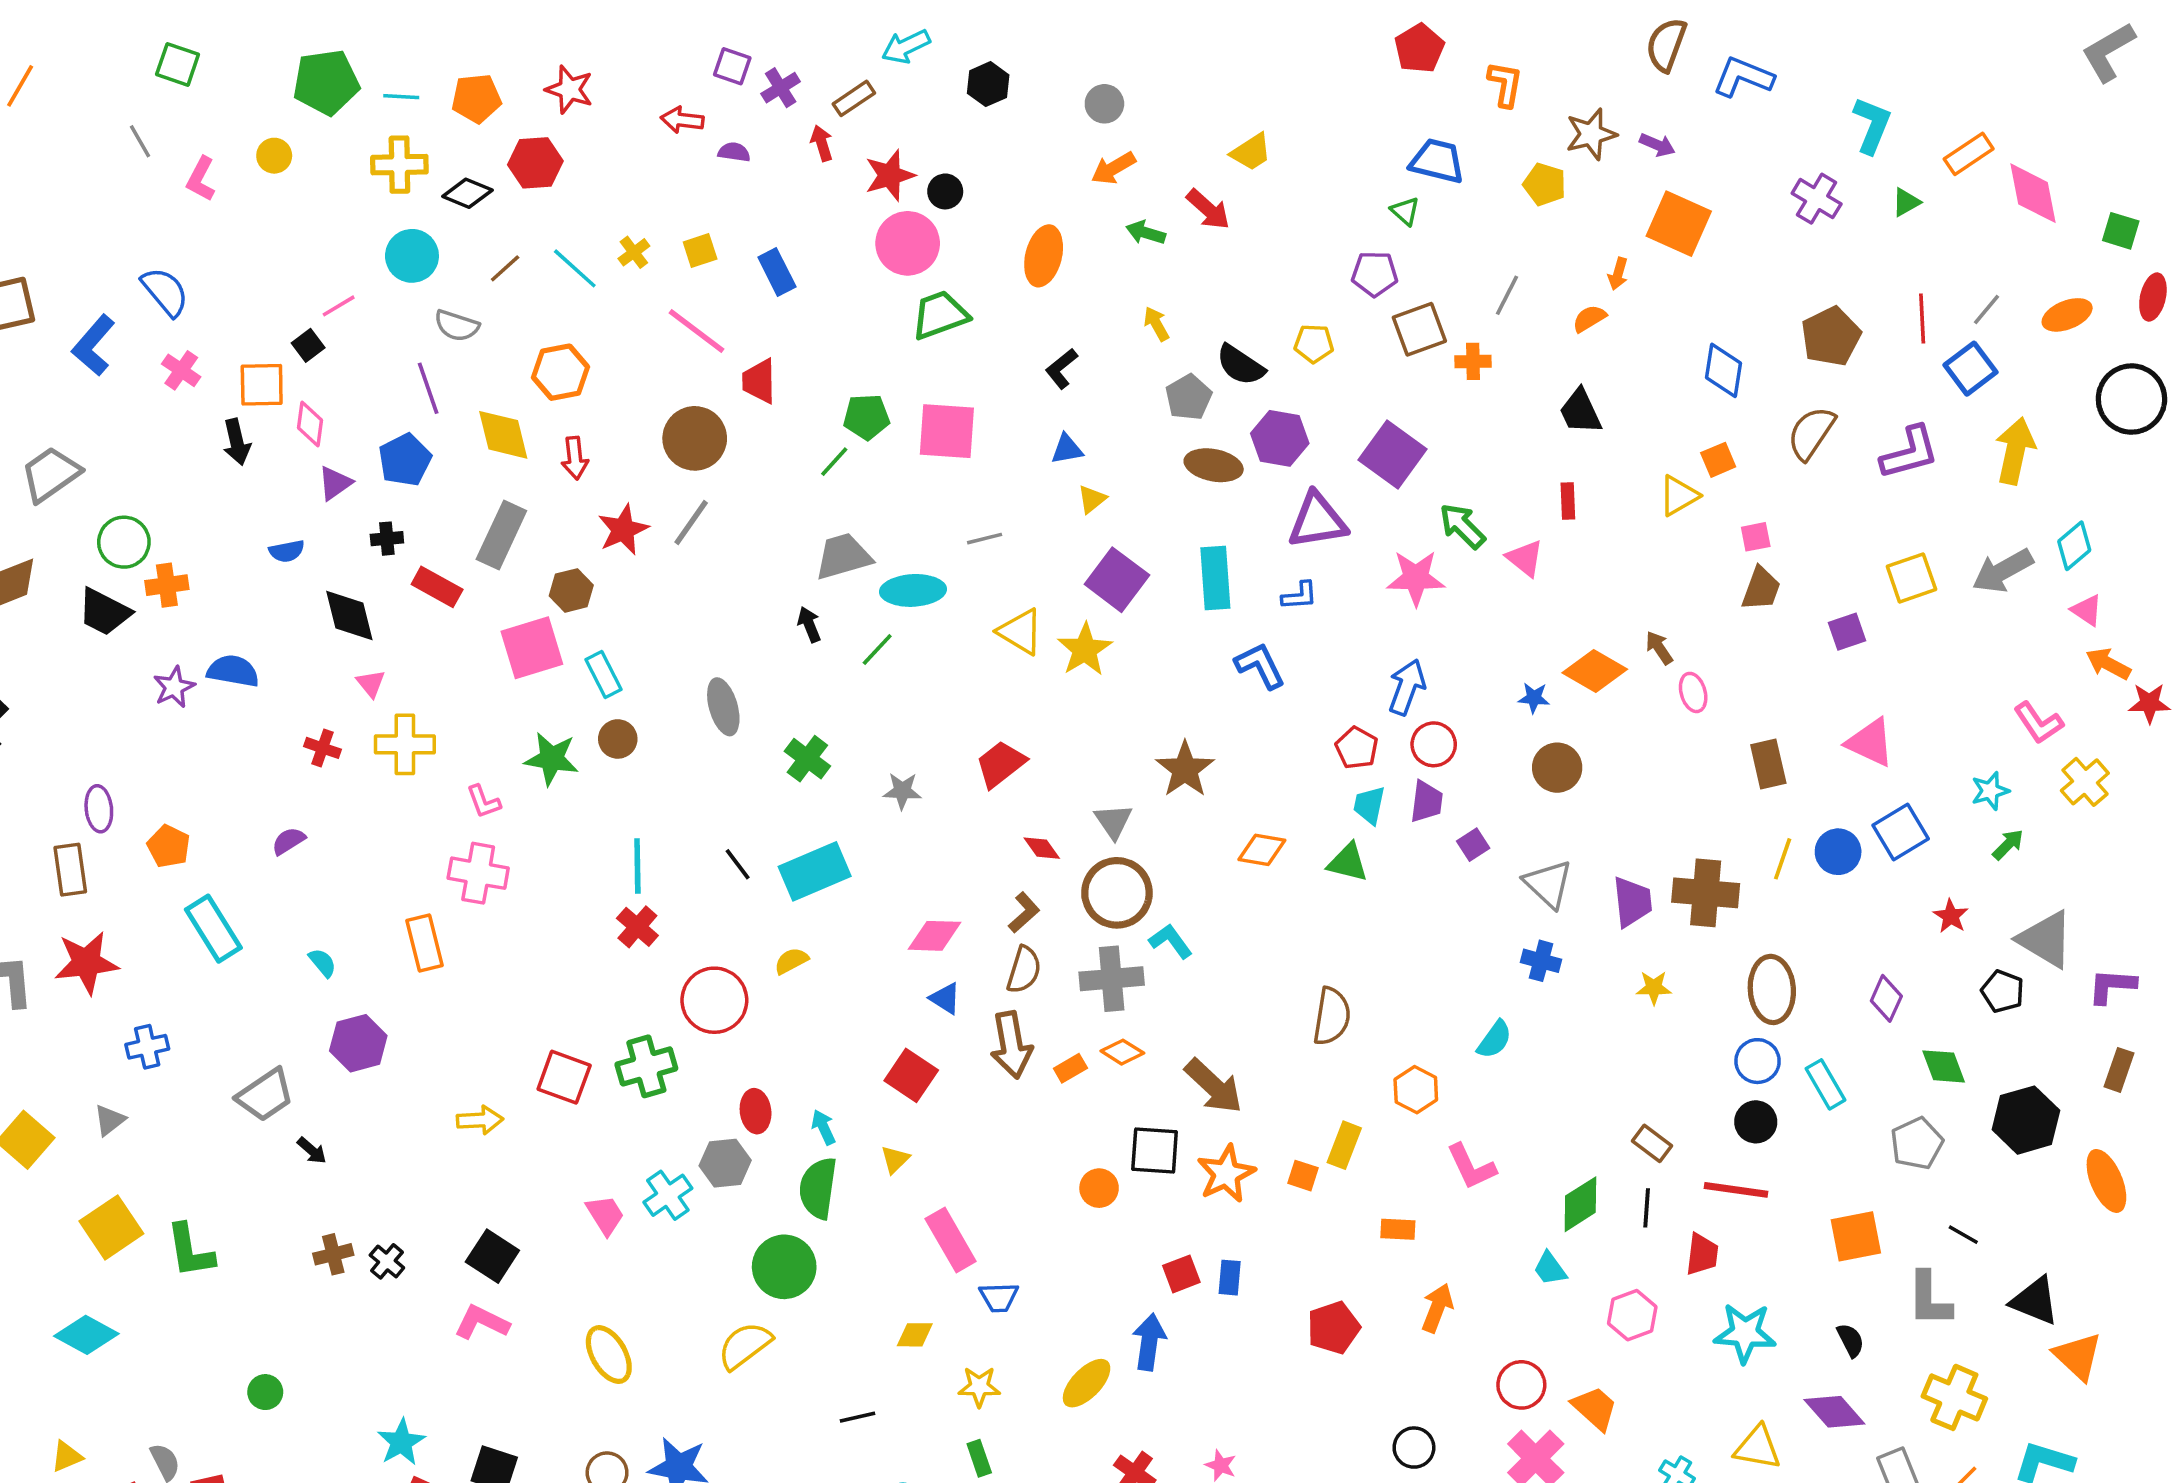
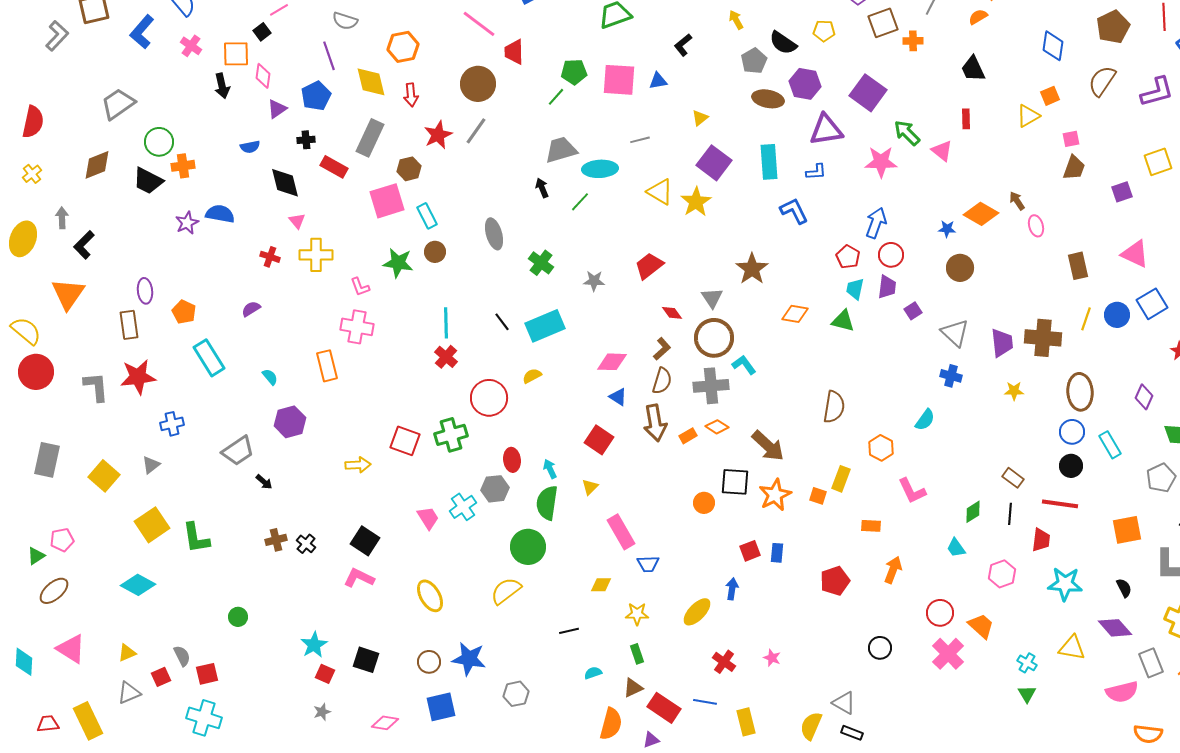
blue triangle: (1067, 449) -> (658, 81), moved
green diamond: (1580, 1204) -> (973, 512), size x0.7
blue arrow: (1149, 1342) -> (732, 589), size x0.7

